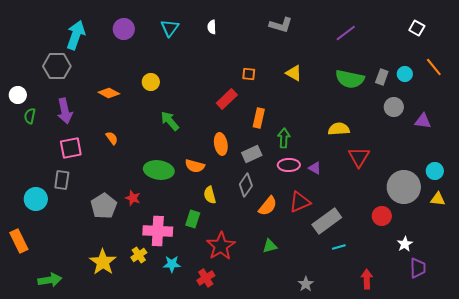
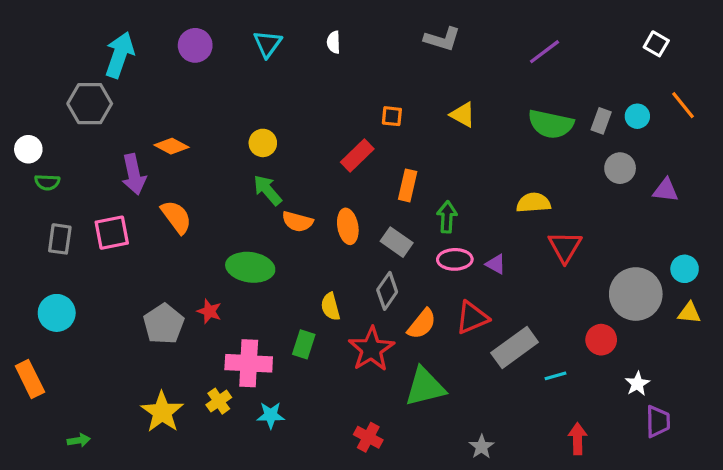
yellow circle: (151, 82) -> (263, 143), moved
purple arrow: (65, 111) -> (134, 174), moved
green semicircle: (30, 116) -> (47, 182), turned -98
orange semicircle: (112, 138) -> (176, 217), size x1.6
gray rectangle: (252, 154) -> (397, 242), turned 60
orange semicircle: (195, 166) -> (297, 222), moved
gray rectangle: (62, 180) -> (60, 239), moved
red star: (221, 246) -> (371, 349), moved
green triangle: (270, 246) -> (425, 387), size x1.8
cyan line: (339, 247) -> (556, 376), moved
red cross: (206, 278) -> (368, 437), moved, turned -30
green arrow: (50, 280) -> (79, 440), size x0.6

